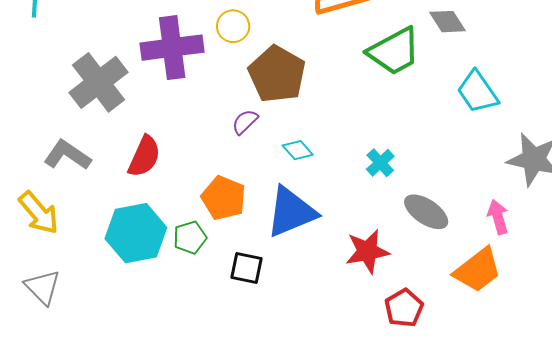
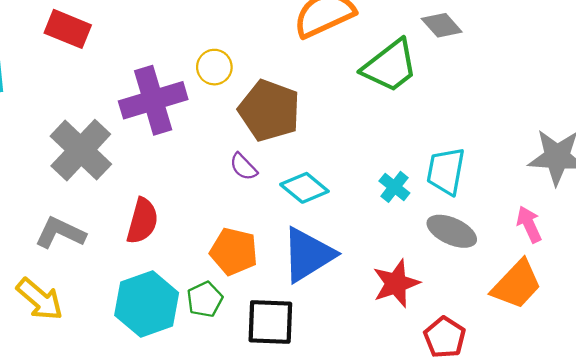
cyan trapezoid: (477, 92) -> (446, 171), moved, turned 54
purple semicircle: (245, 122) -> (243, 167), turned -80
cyan diamond: (298, 150) -> (304, 188), size x1.4
black square: (247, 268) -> (270, 322), size x1.4

